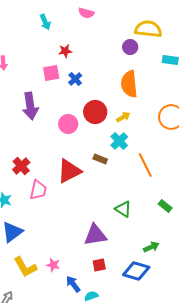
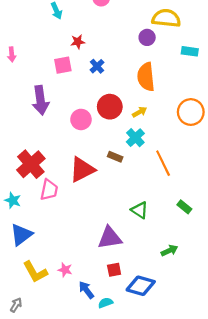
blue cross: (75, 79) -> (97, 66), moved
red cross: (21, 166) -> (31, 164), size x1.5
blue diamond: (136, 271) -> (141, 286), moved

